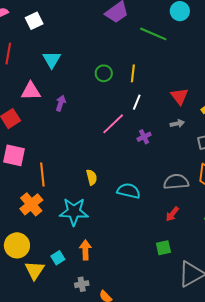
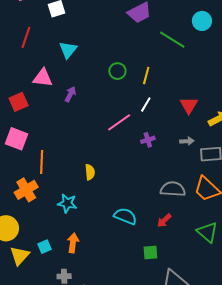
gray arrow: (177, 124) -> (187, 141), moved
cyan semicircle: (129, 191) -> (125, 216), moved
cyan star: (74, 212) -> (67, 203), size x0.7

